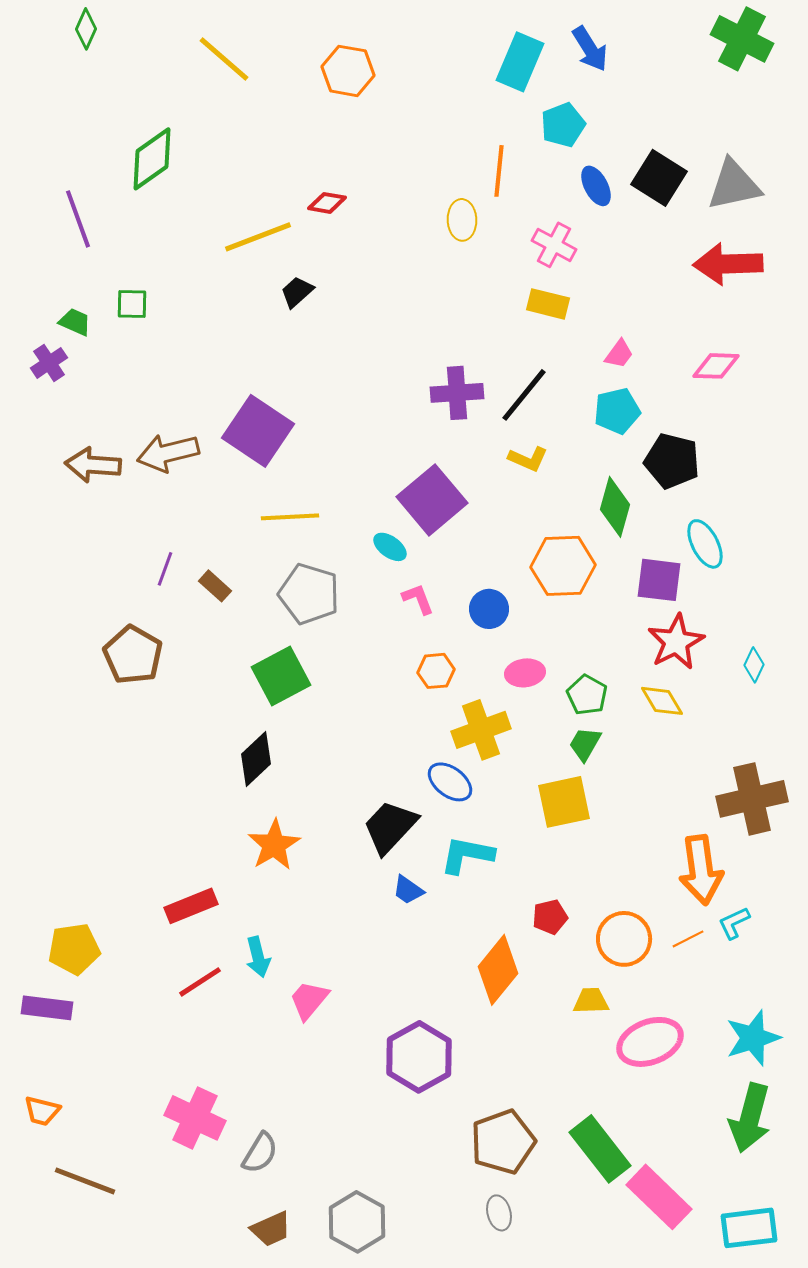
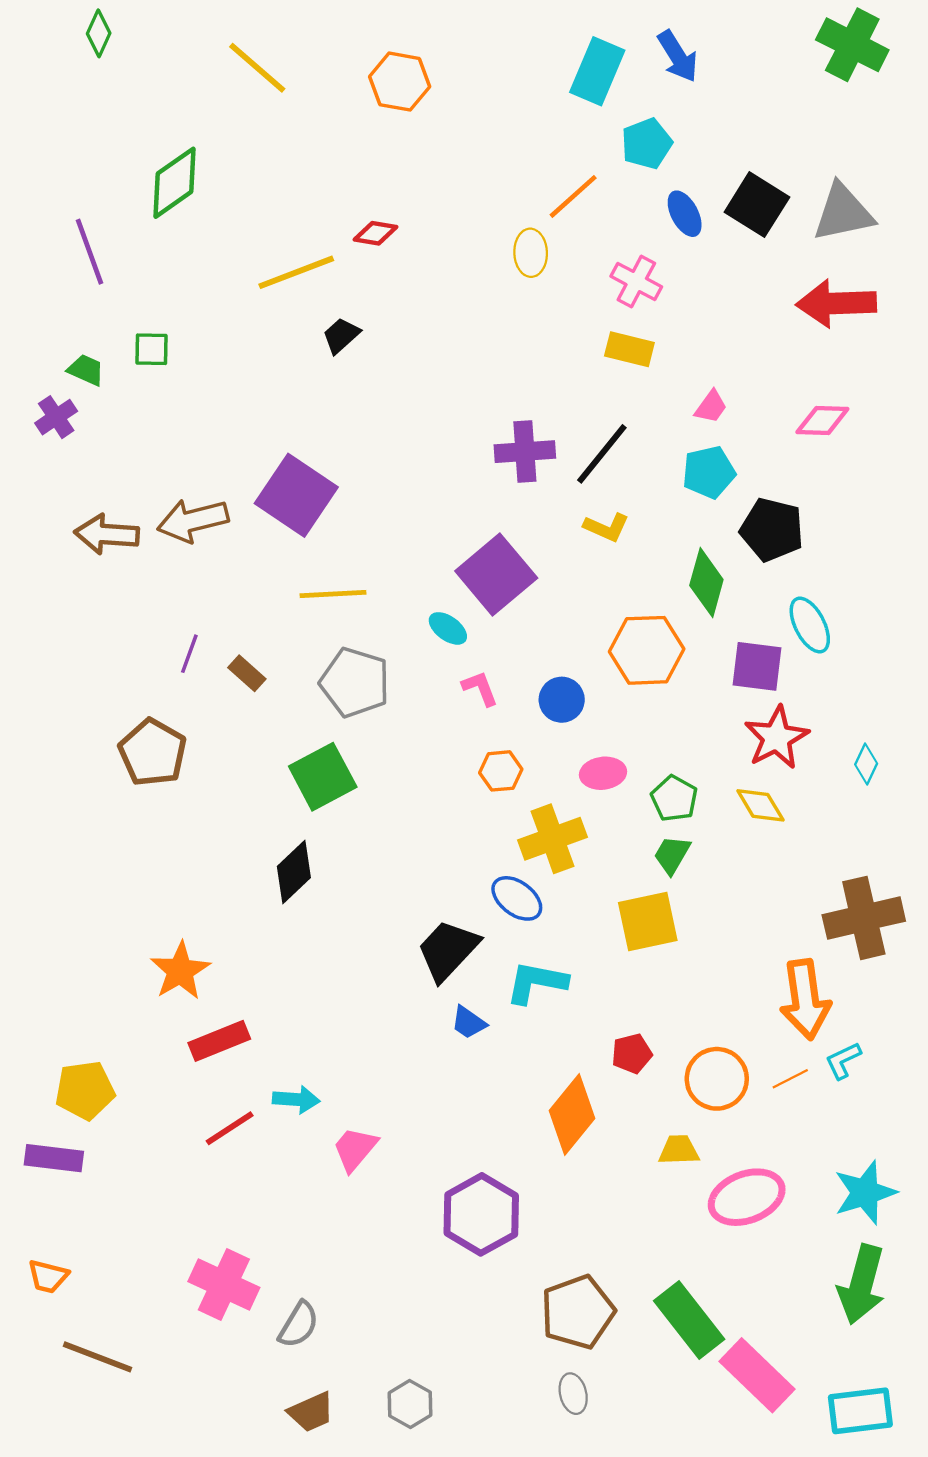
orange line: (499, 171) -> (573, 196), turned 42
orange star: (274, 845) -> (180, 971), moved
cyan arrow: (258, 957) -> (296, 1100), turned -72
gray hexagon: (357, 1222) -> (410, 1404), size x0.7

